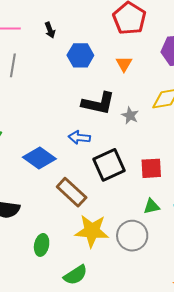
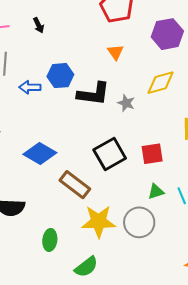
blue hexagon: (80, 55) -> (60, 76), moved
blue arrow: (79, 138) -> (30, 87), moved

